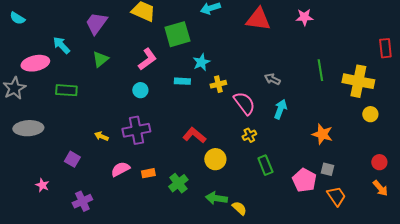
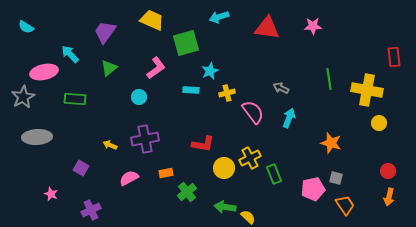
cyan circle: (140, 90) -> (139, 97), moved
red L-shape: (194, 135) -> (203, 144), turned 150
yellow cross: (249, 135) -> (250, 158), moved, size x1.5
orange rectangle: (148, 173) -> (166, 173), moved
pink pentagon: (304, 180) -> (313, 189), turned 30
orange arrow: (380, 188) -> (389, 197), turned 54

